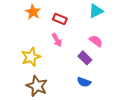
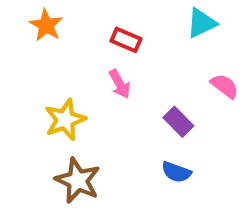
orange star: (33, 12) -> (46, 25), moved
pink semicircle: (96, 41) -> (225, 86), moved

